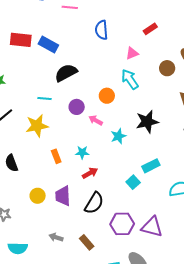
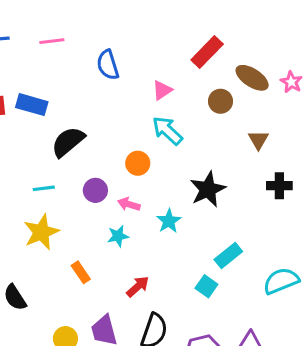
red rectangle: (150, 29) -> (207, 52), moved, size x1.5
cyan star: (82, 152) -> (118, 236), moved

